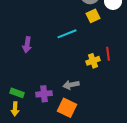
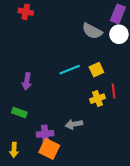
yellow square: (93, 16) -> (96, 70), moved
green rectangle: (17, 93) -> (19, 112), moved
orange square: (67, 108) -> (49, 149), moved

